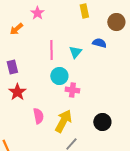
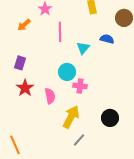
pink line: (51, 50) -> (60, 32), moved
purple rectangle: (12, 67) -> (20, 63), turned 32
pink semicircle: (38, 116) -> (50, 96), moved

